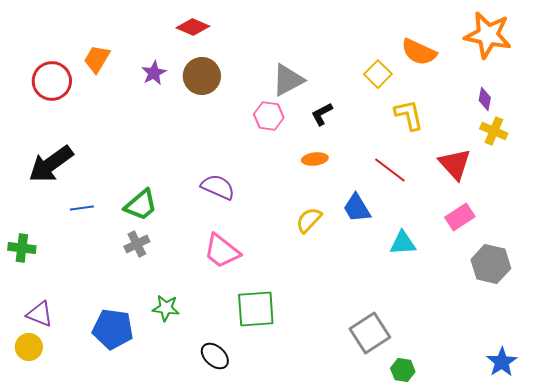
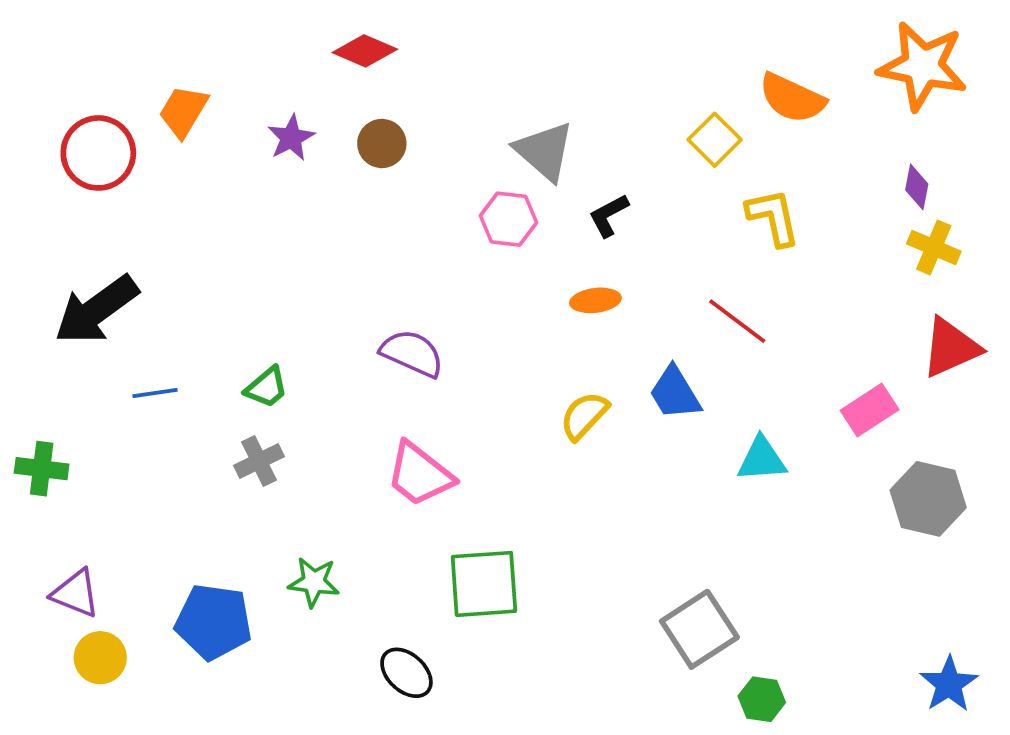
brown circle: (202, 76) -> (382, 143), size x0.7
gray triangle: (288, 80) -> (544, 151), turned -51
red triangle: (455, 164) -> (951, 348), moved, turned 48
green trapezoid: (141, 205) -> (267, 387), size x0.7
yellow circle: (29, 347) -> (100, 658), moved

